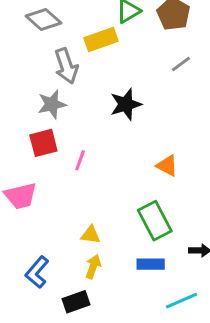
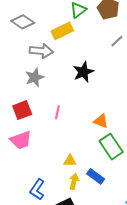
gray arrow: (66, 66) -> (41, 51), turned -60
red square: (43, 143) -> (22, 110), moved
orange triangle: (167, 166) -> (101, 121), moved
blue rectangle: (151, 264) -> (96, 176), moved, turned 42

